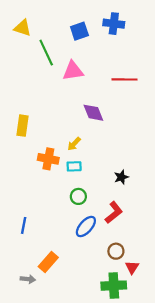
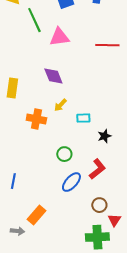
purple diamond: (93, 113) -> (53, 76), moved
cyan rectangle: (74, 166) -> (83, 118), moved

